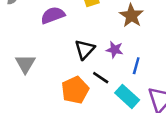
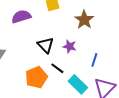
black triangle: (85, 49) -> (46, 45), turned -30
blue line: (136, 66) -> (94, 60), moved

